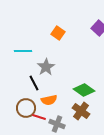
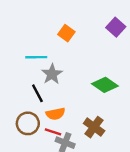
cyan line: (23, 51) -> (36, 57), moved
green diamond: (84, 90) -> (105, 85), moved
red line: (39, 117) -> (53, 132), moved

